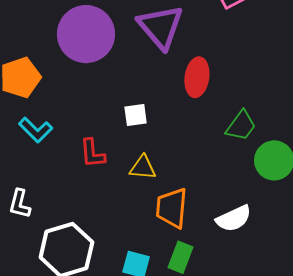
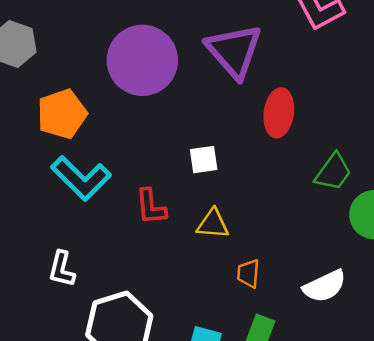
cyan L-shape: (36, 130) -> (81, 178), size x1.4
orange trapezoid: (172, 208) -> (248, 273), size x0.6

